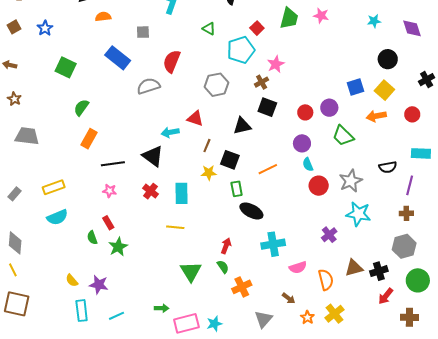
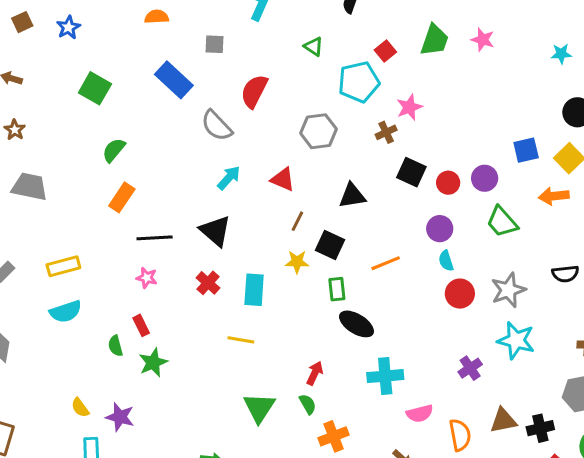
gray semicircle: (148, 86) -> (217, 126), turned -120
black square: (267, 107) -> (411, 172), moved
cyan arrow: (170, 132) -> (229, 178), moved, turned 138

